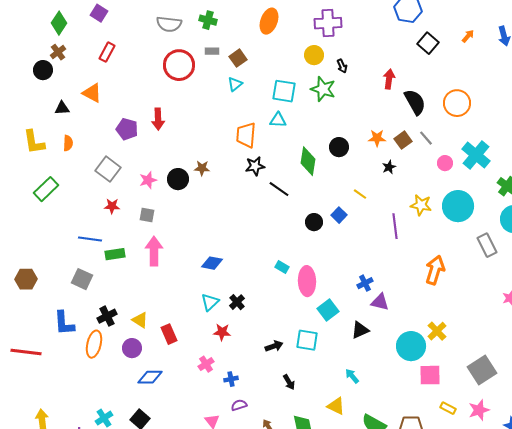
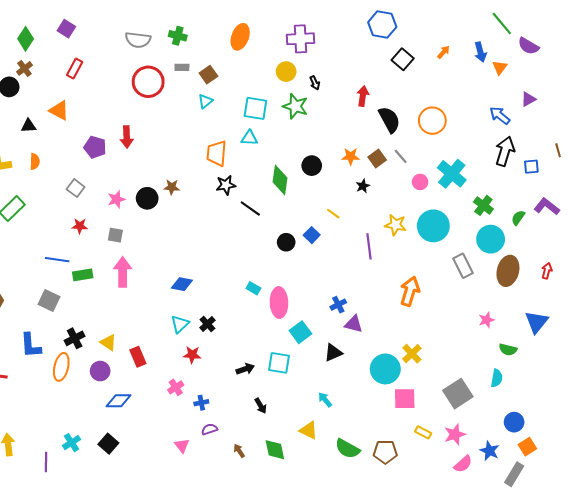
gray square: (108, 169) -> (76, 188), size x0.7

